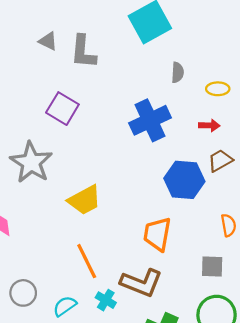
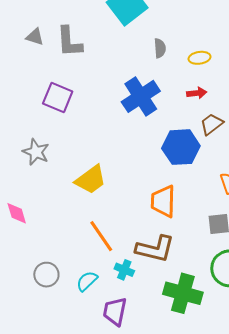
gray star: (31, 162) -> (36, 152), size x0.7

